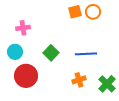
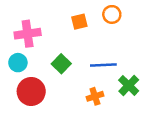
orange square: (75, 12) -> (79, 22), moved
pink cross: (23, 28) -> (28, 34), size x1.5
green cross: (107, 84) -> (129, 85), moved

